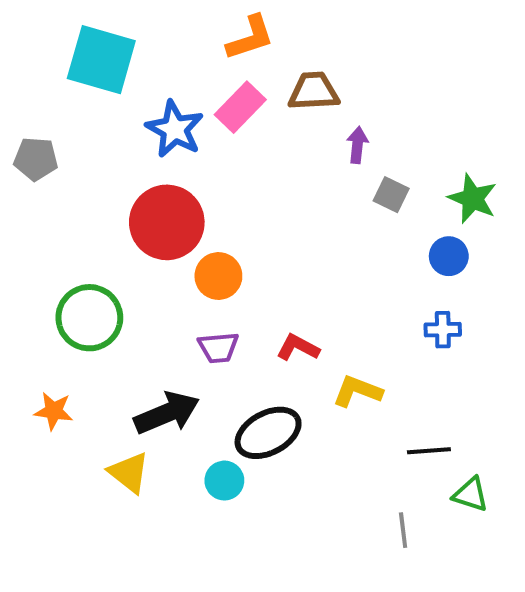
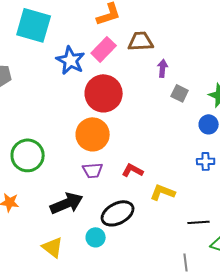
red circle: (167, 222) -> (104, 93), moved
orange circle: (218, 276) -> (93, 134), size x1.4
yellow triangle: (129, 473) -> (53, 247), moved

